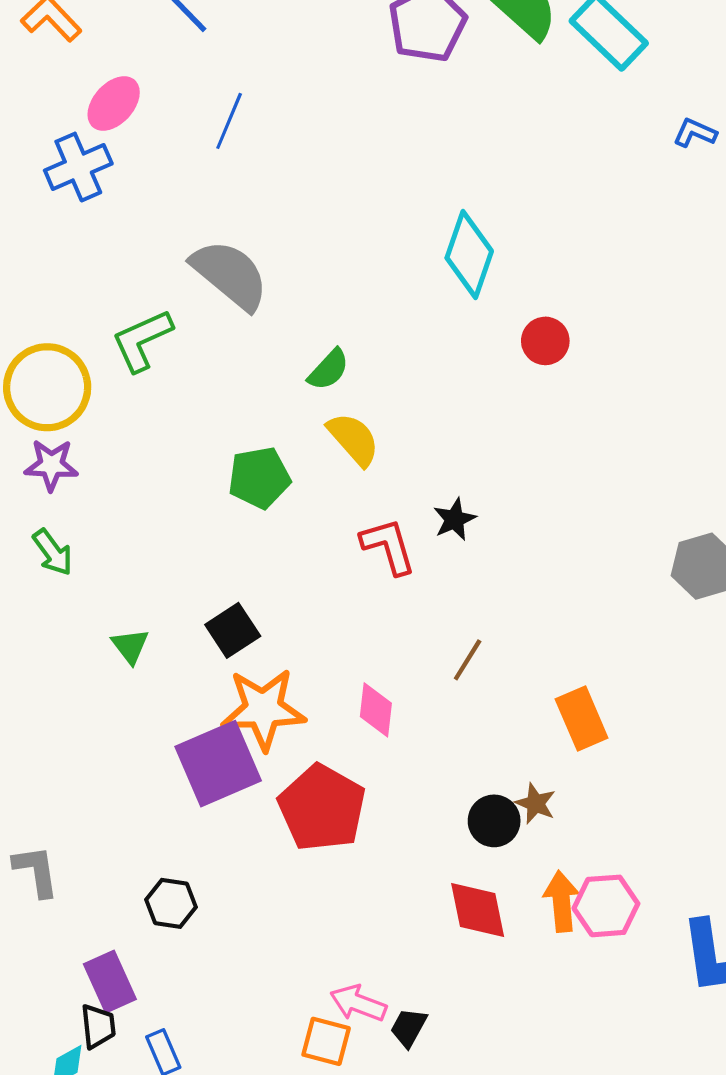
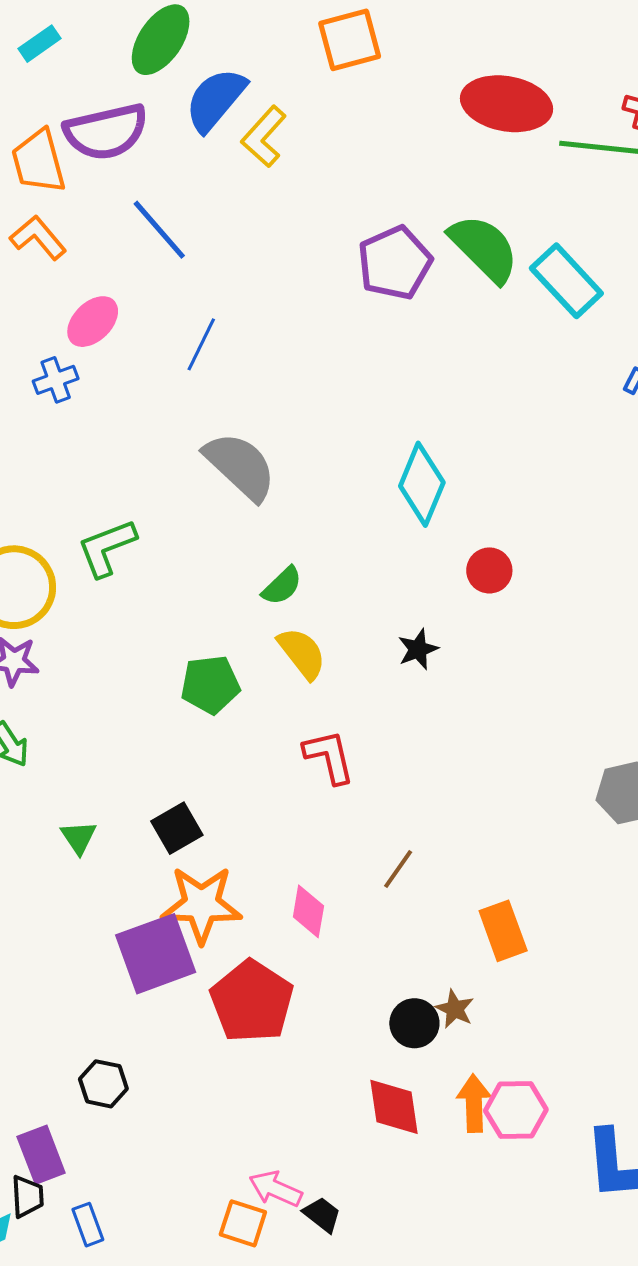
blue cross: (78, 167) -> (56, 380), size x0.7
gray semicircle: (230, 275) -> (240, 466), moved
black star: (455, 519) -> (418, 649), moved
black trapezoid: (409, 1028) -> (322, 1215), turned 96

